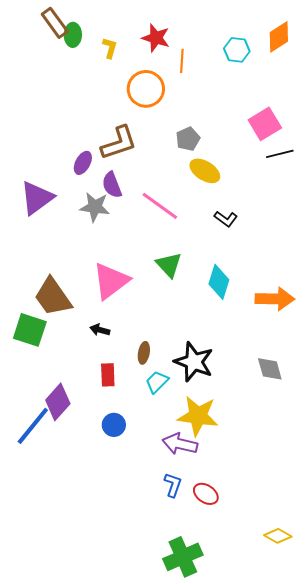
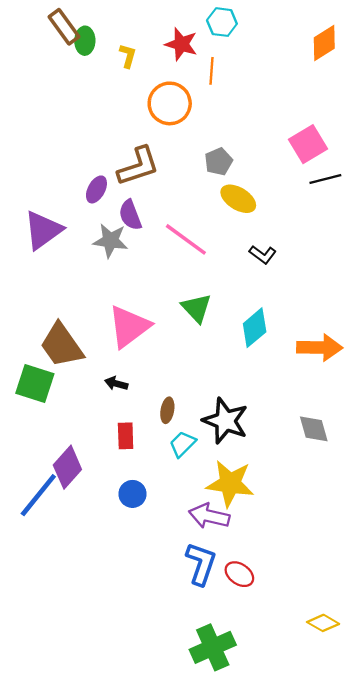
cyan hexagon: (237, 50) -> (222, 22), moved
cyan diamond: (219, 282) -> (255, 328), turned 32
blue L-shape: (173, 485) -> (201, 564), size x1.5

